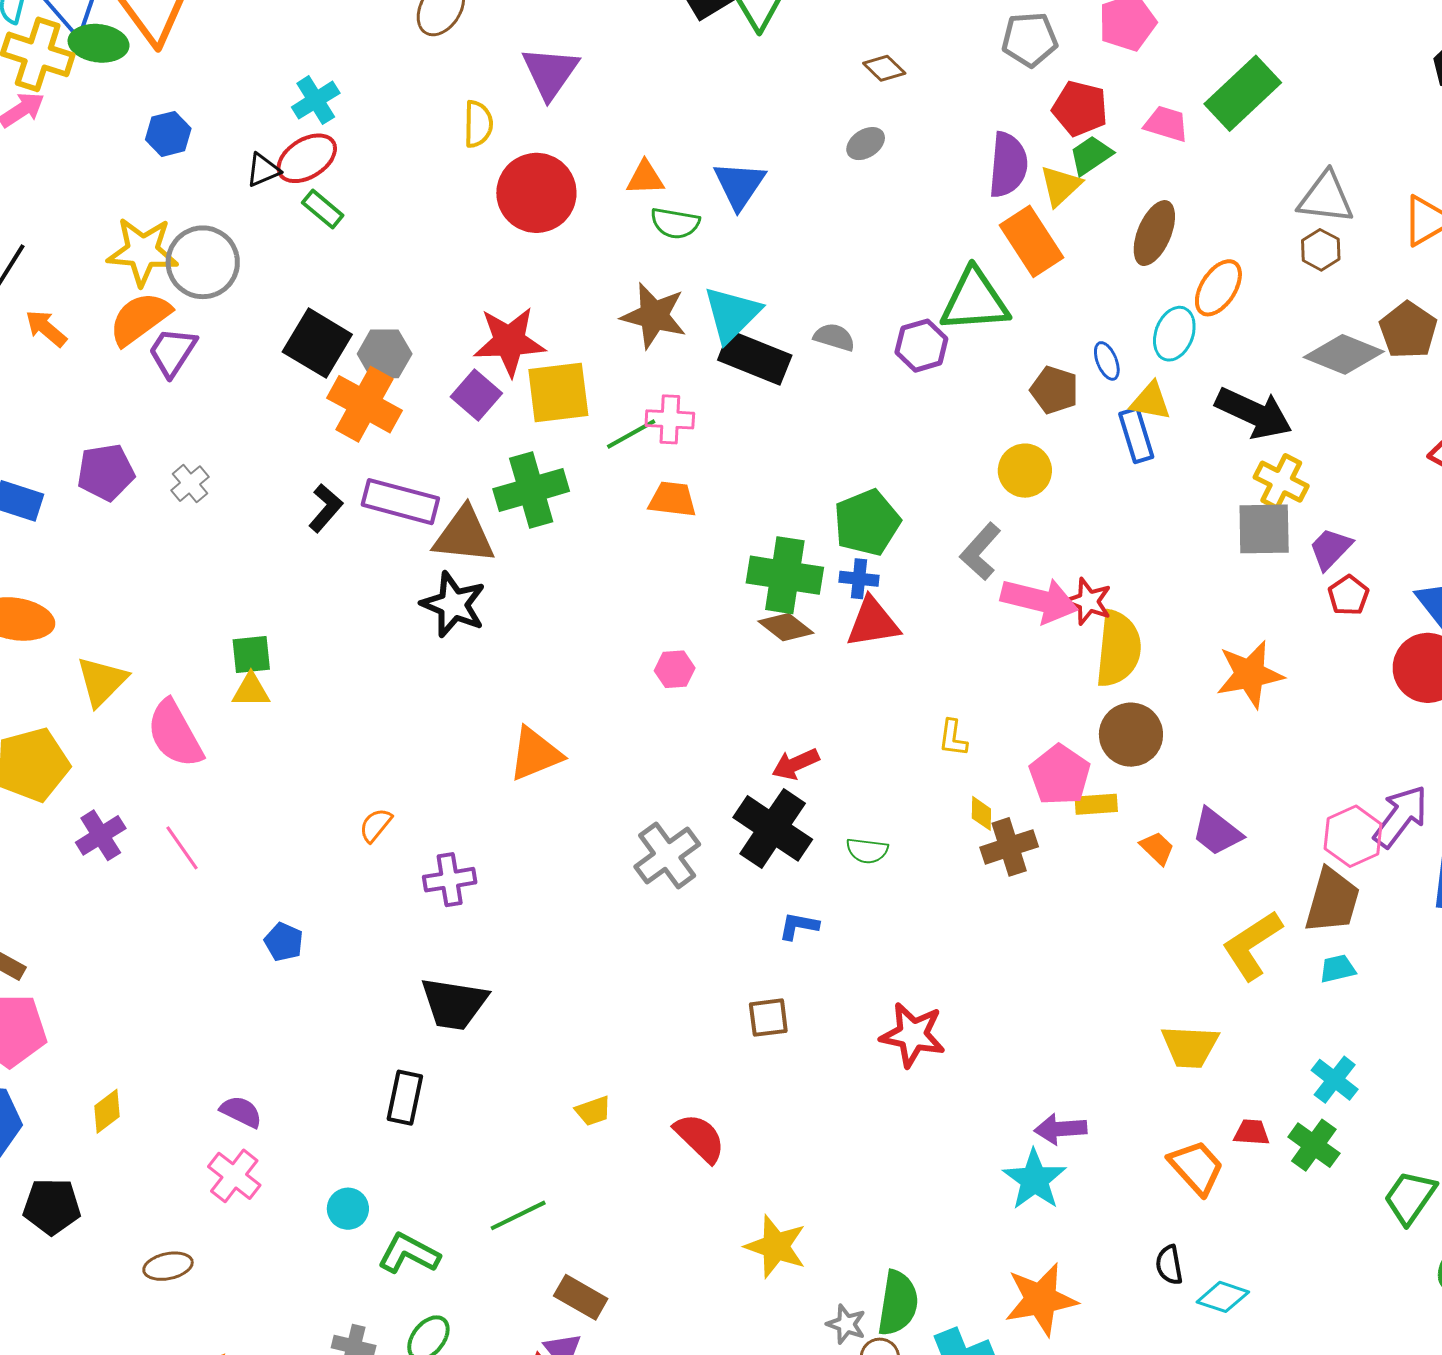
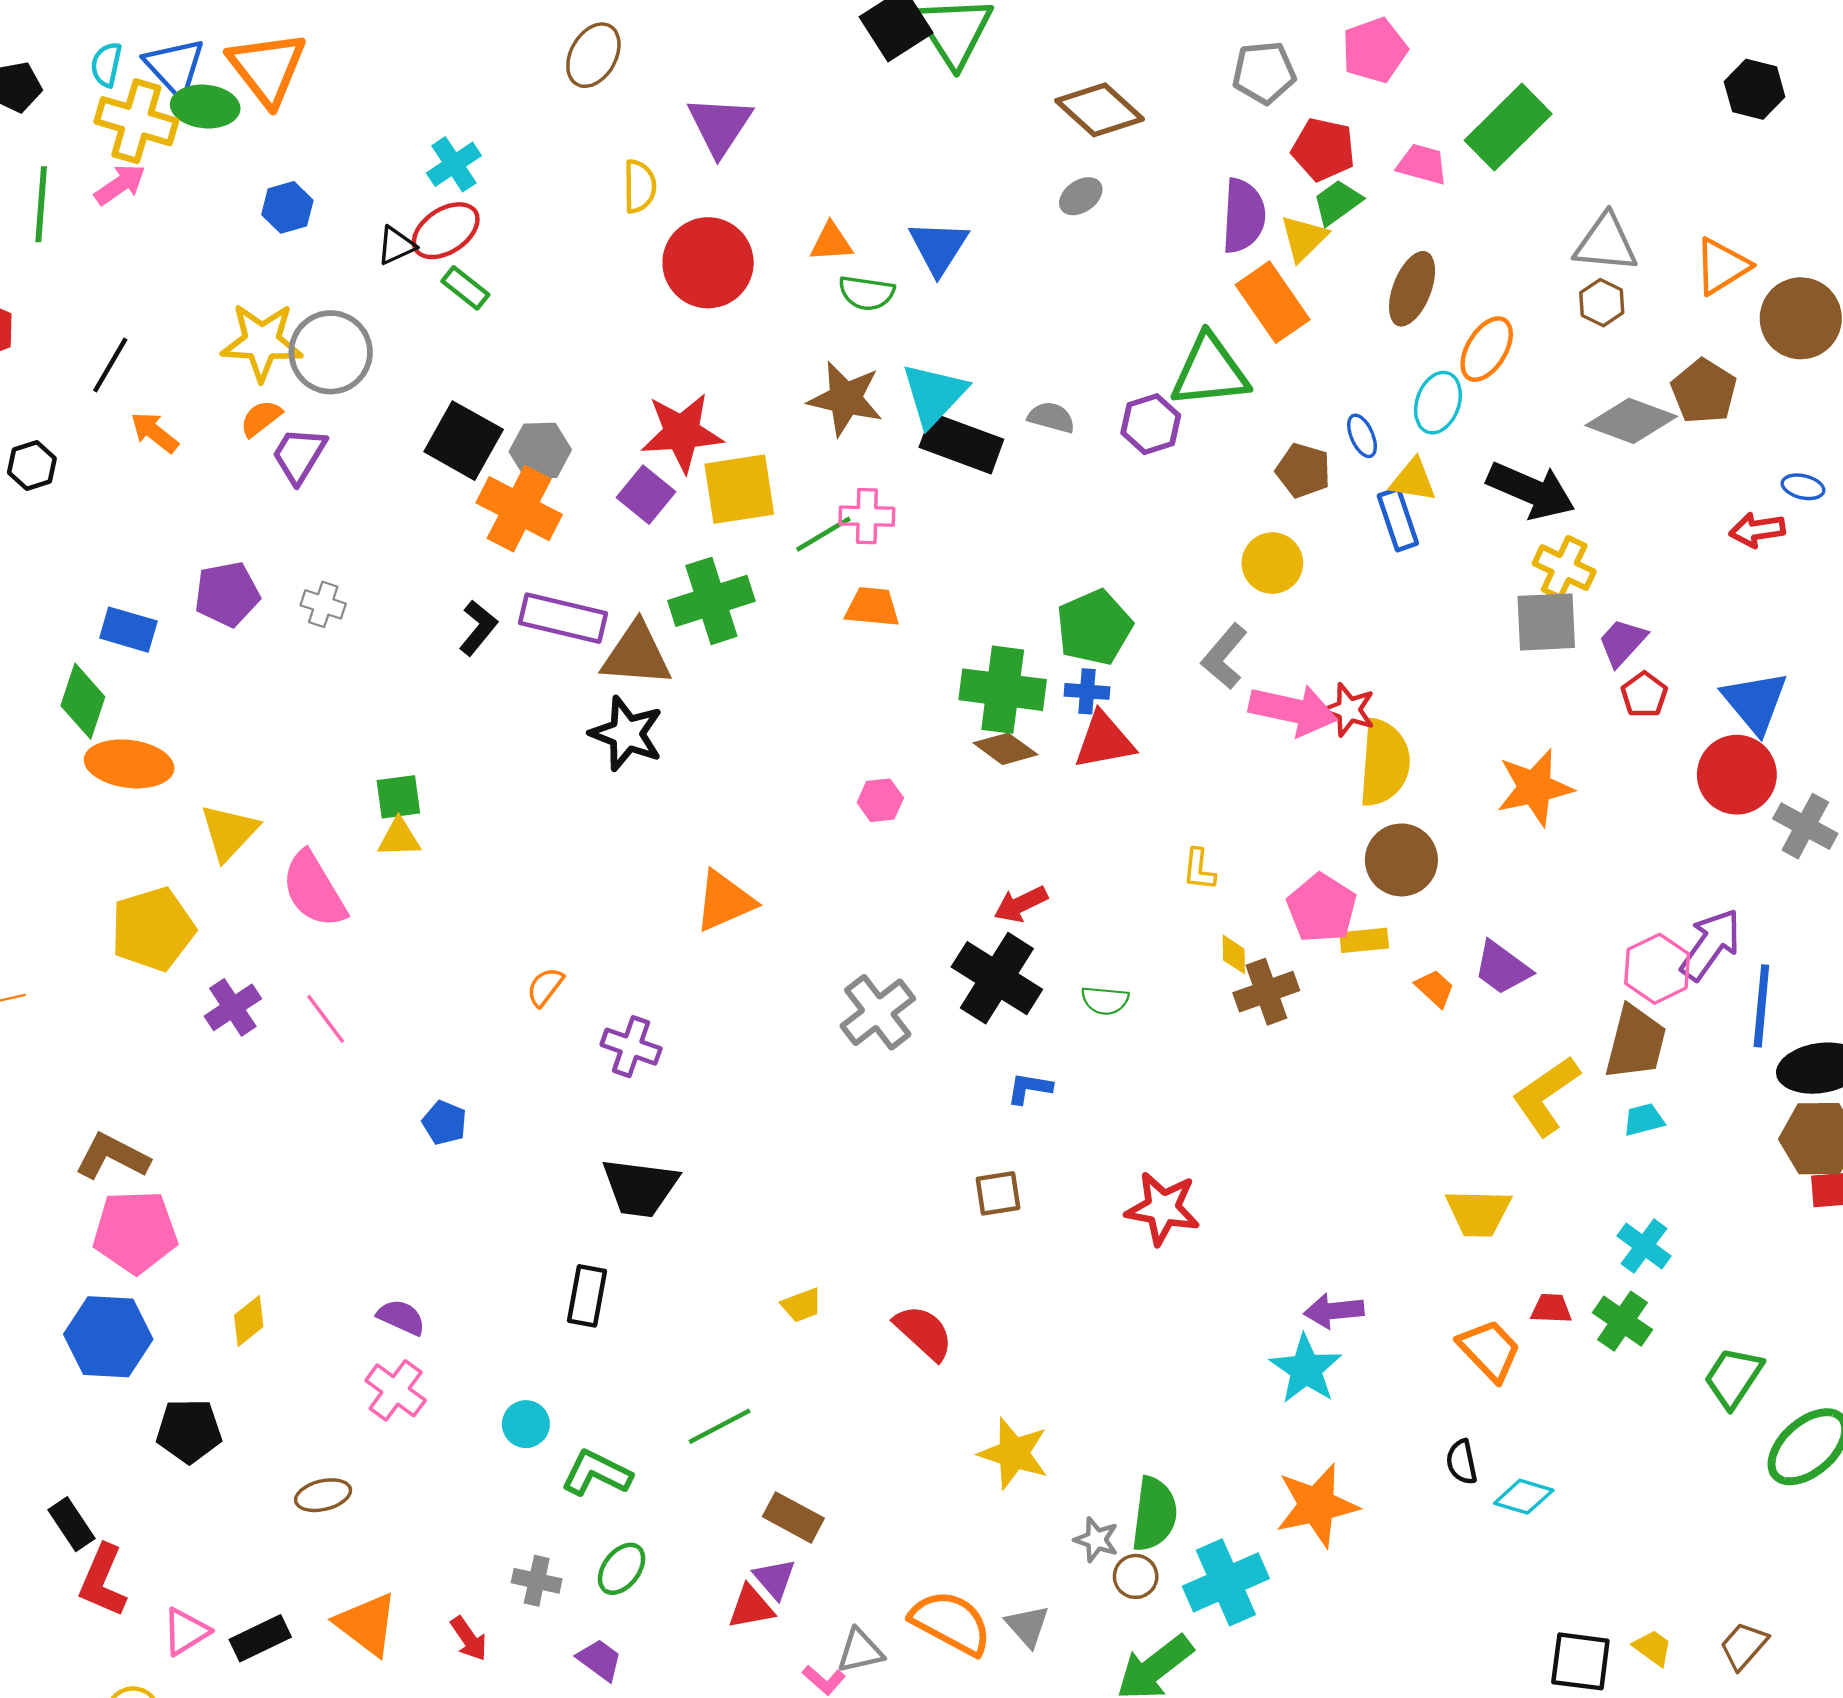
brown diamond: (884, 68) -> (1099, 110), size x1.8
orange semicircle: (140, 319) -> (261, 418), size x0.6
gray cross: (190, 484) -> (323, 604), turned -30
purple cross: (450, 880) -> (631, 1047), turned 30

